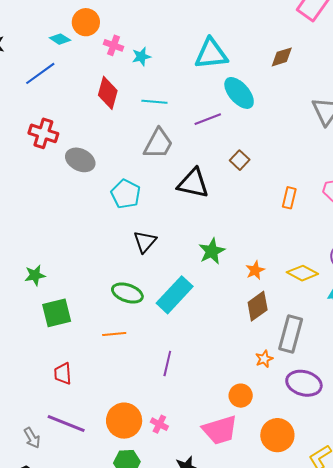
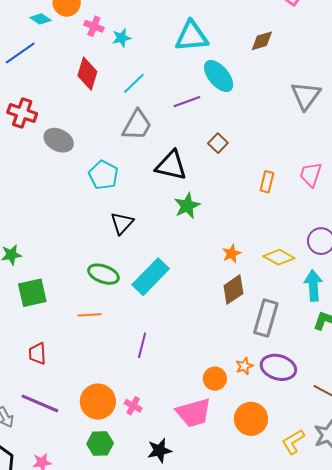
cyan line: (154, 102) -> (134, 83), turned -50
green star: (212, 251) -> (187, 206), moved
orange star: (264, 359) -> (244, 366), moved

